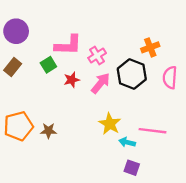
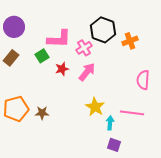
black hexagon: (132, 74) -> (103, 30), moved
pink semicircle: (170, 77) -> (143, 80), moved
cyan arrow: (127, 142) -> (110, 123), turned 80

